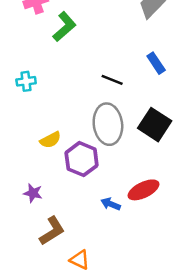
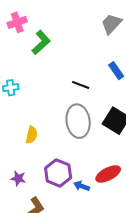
yellow semicircle: (50, 140) -> (32, 135), turned -48
purple hexagon: (82, 159) -> (58, 173), moved

